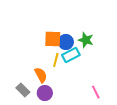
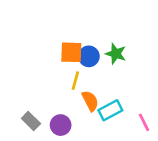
cyan rectangle: (71, 55) -> (110, 110), moved
orange semicircle: (41, 75) -> (90, 101), moved
pink line: (96, 92) -> (144, 122), moved

